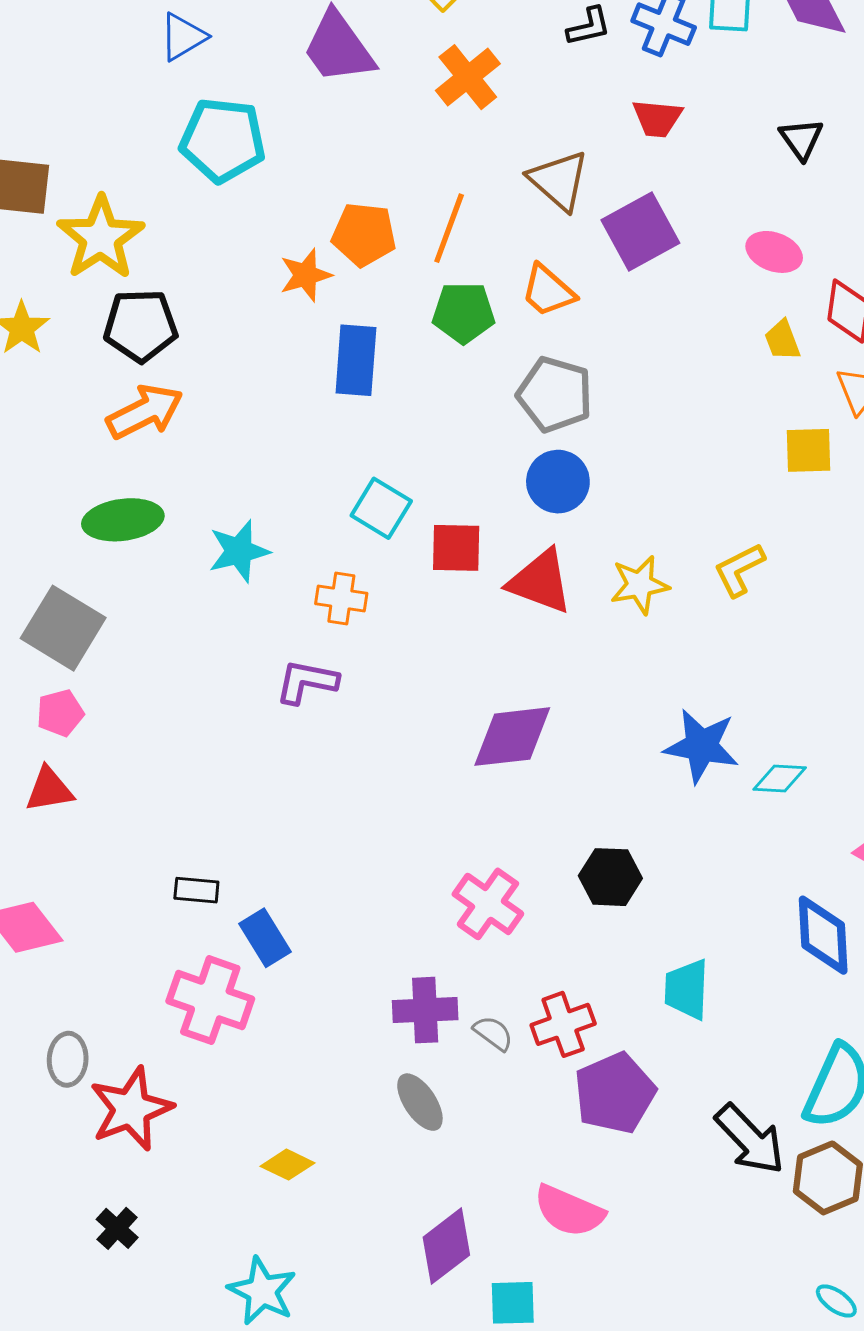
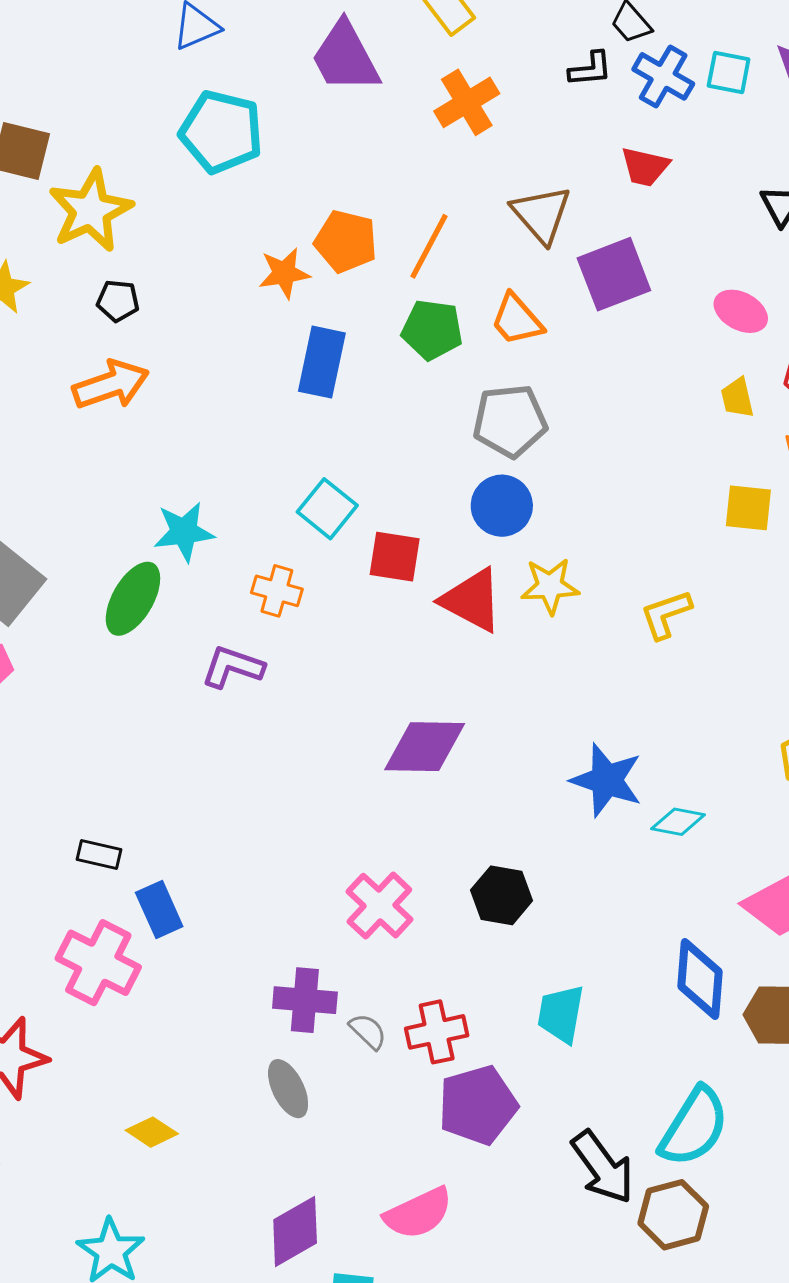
black pentagon: (141, 326) -> (118, 301), size x0.6
gray pentagon: (555, 394) -> (510, 421), turned -30
green ellipse: (123, 520) -> (133, 599), moved, turned -60
yellow star: (640, 585) -> (550, 586), moved
pink semicircle: (569, 1211) -> (418, 1213), turned -56

